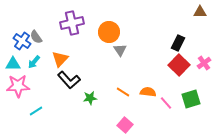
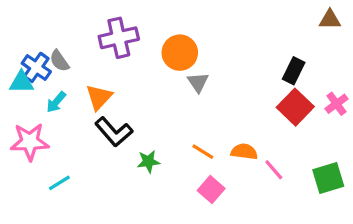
cyan triangle: (13, 64) -> (21, 82), moved
green square: (191, 99) -> (328, 178), moved
pink square: (125, 125) -> (211, 190), moved

